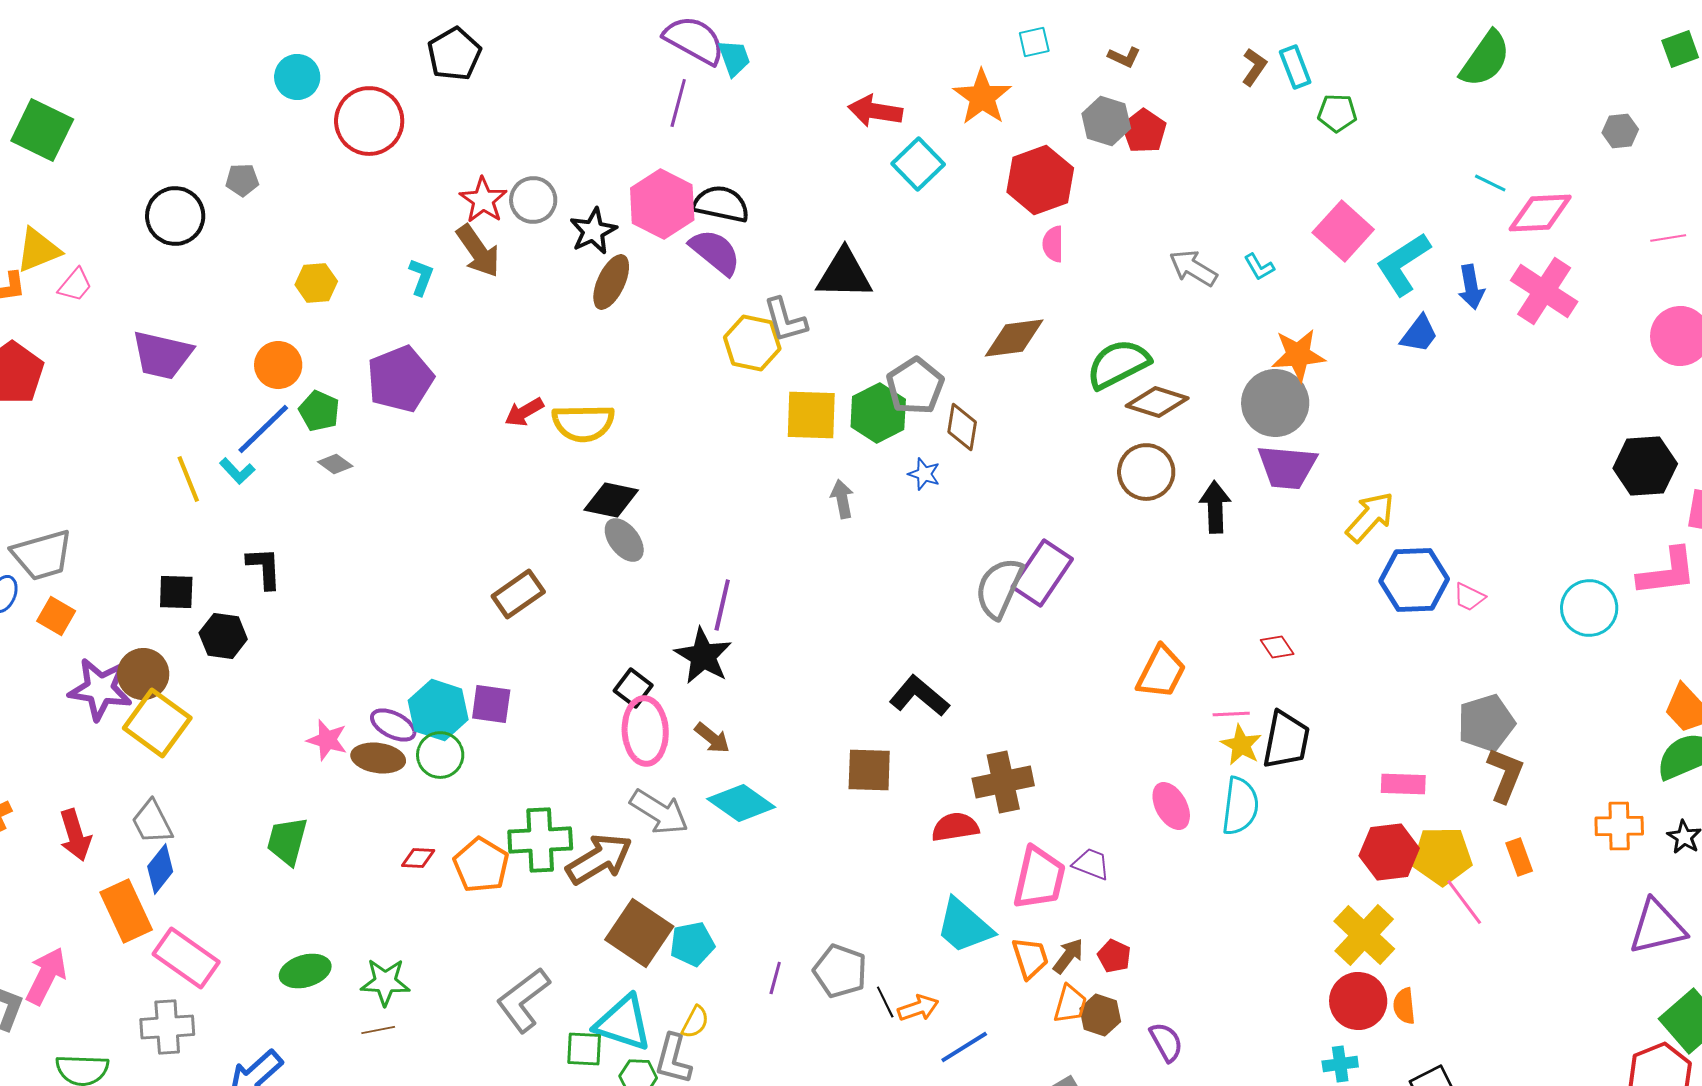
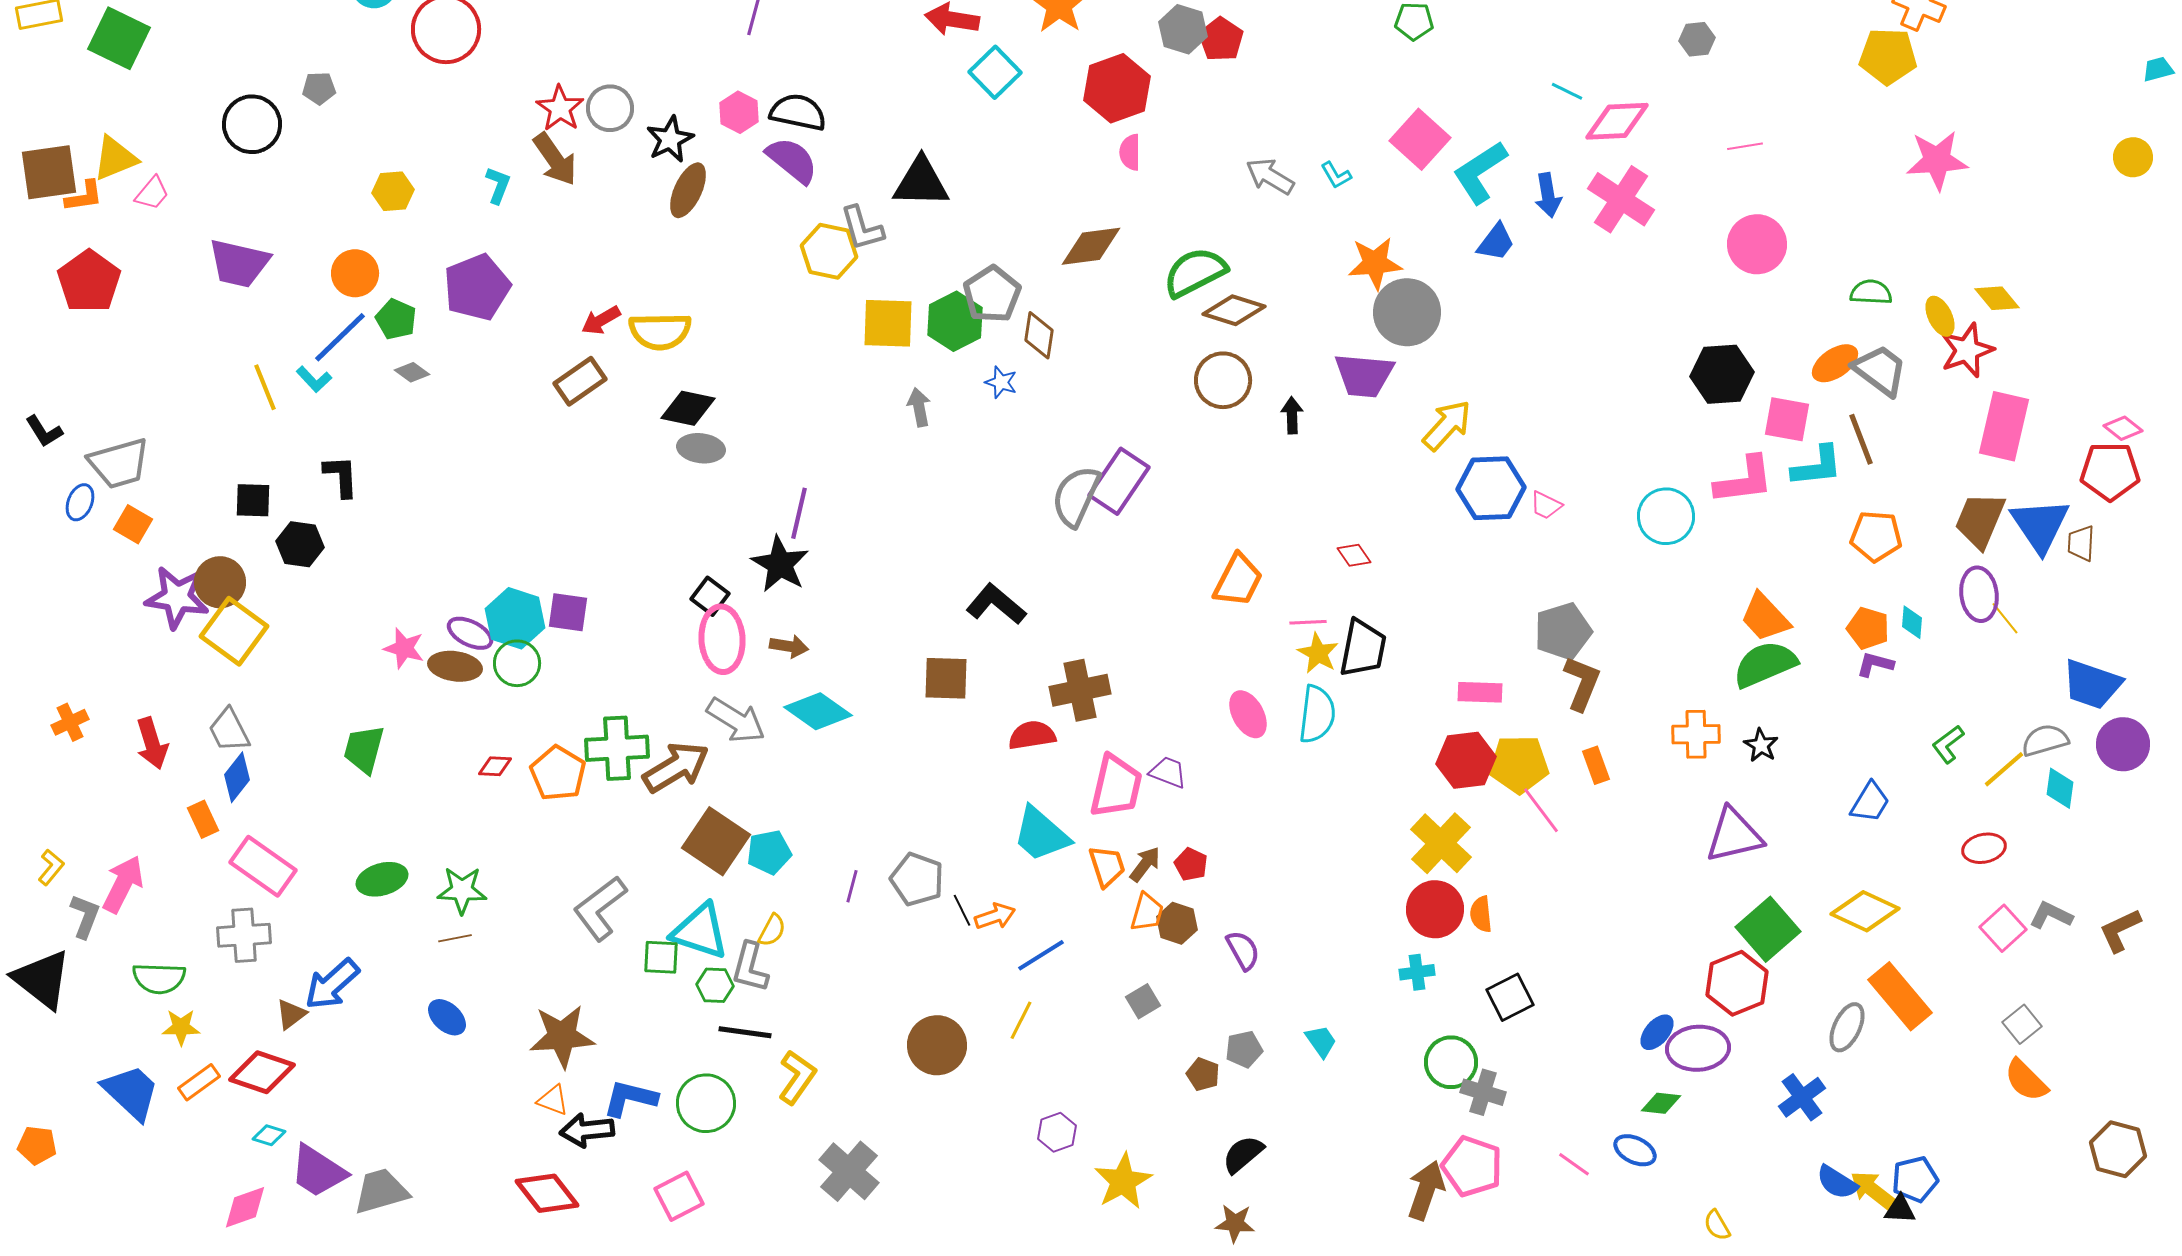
pink hexagon: (662, 204) -> (739, 112), size x0.6
gray circle: (1275, 403) -> (1407, 312), moved
black arrow: (1215, 507) -> (1292, 415), size x0.7
gray ellipse: (624, 540) -> (701, 448), turned -45
brown rectangle: (518, 594) -> (580, 381), moved
brown arrow: (712, 738) -> (789, 646), turned -30
orange rectangle: (126, 911) -> (203, 819), size x0.6

